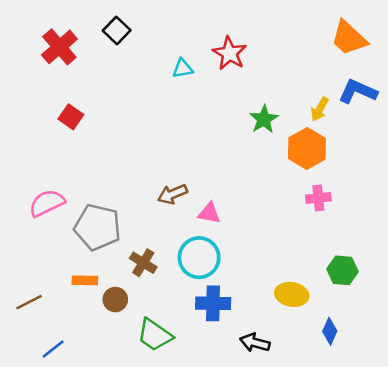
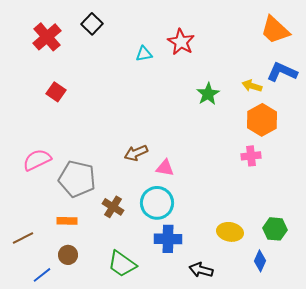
yellow arrow: (320, 109) -> (252, 86), turned 78
orange hexagon: (307, 148) -> (262, 120), moved
green hexagon: (342, 270) -> (275, 229), moved
brown circle: (115, 300) -> (68, 255), moved

